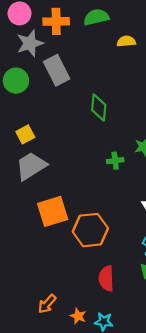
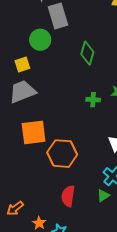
green circle: (16, 81) -> (40, 40), moved

